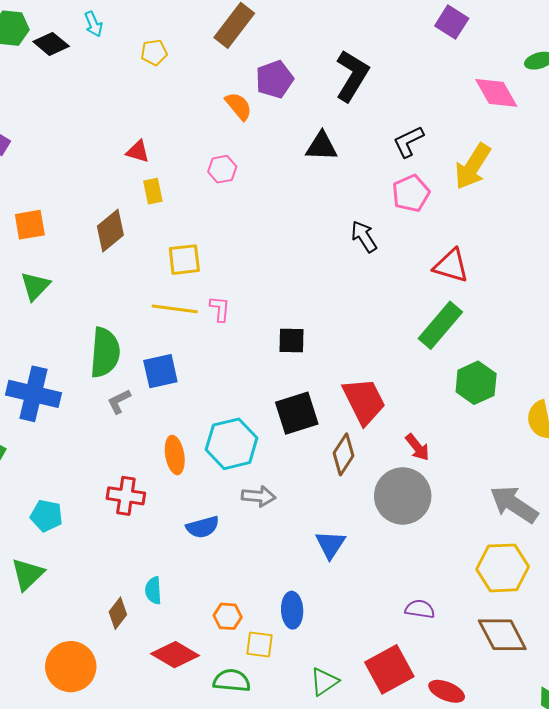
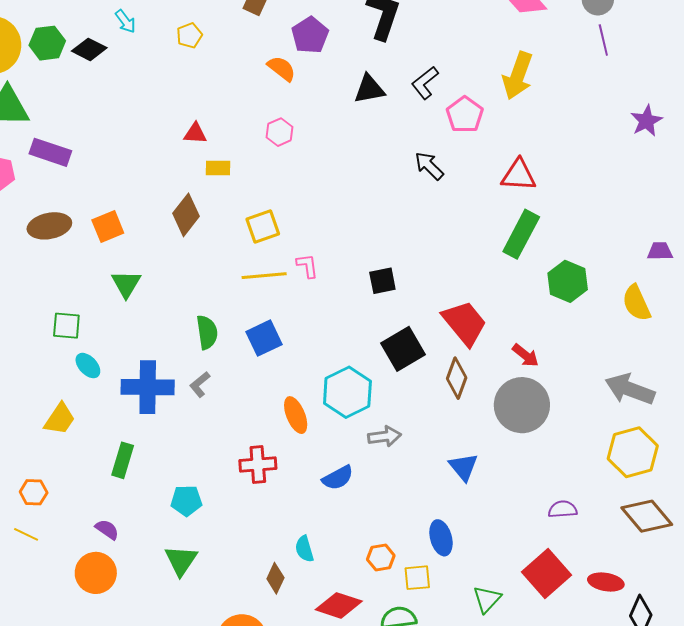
black L-shape: (408, 142) -> (425, 83), moved
yellow rectangle: (153, 191) -> (218, 168), turned -65
green semicircle: (105, 352) -> (207, 332), size x0.7
gray L-shape: (119, 401) -> (200, 384), moved

